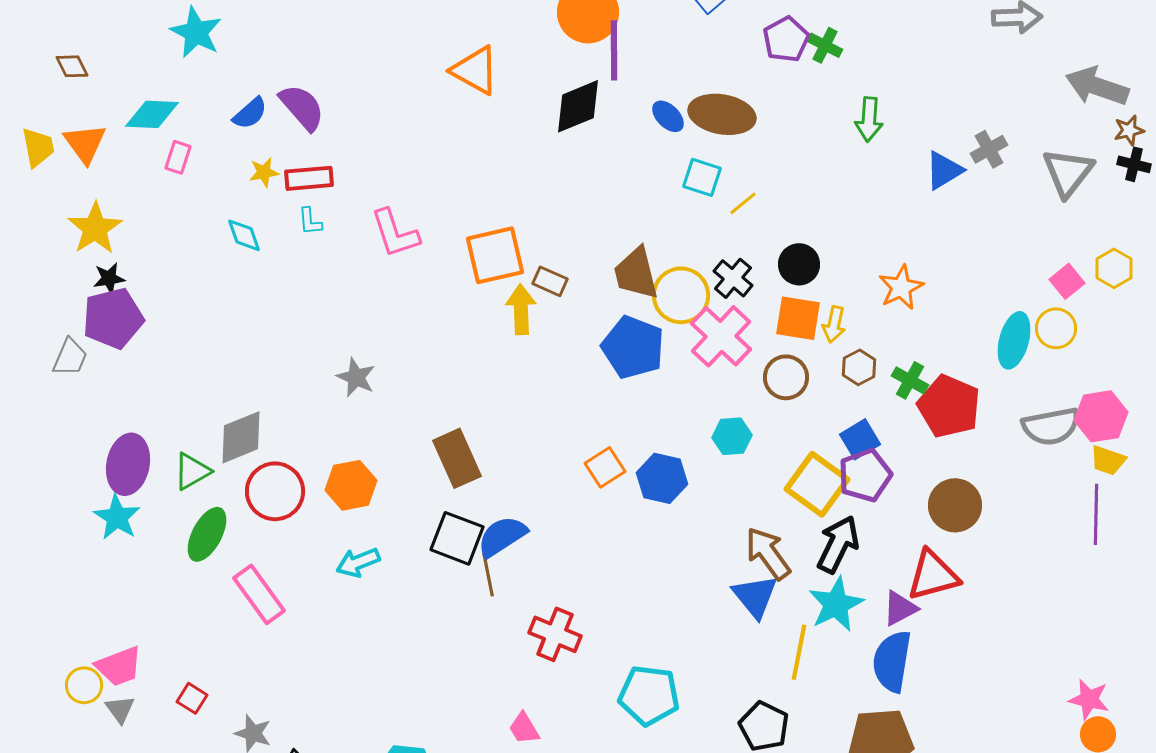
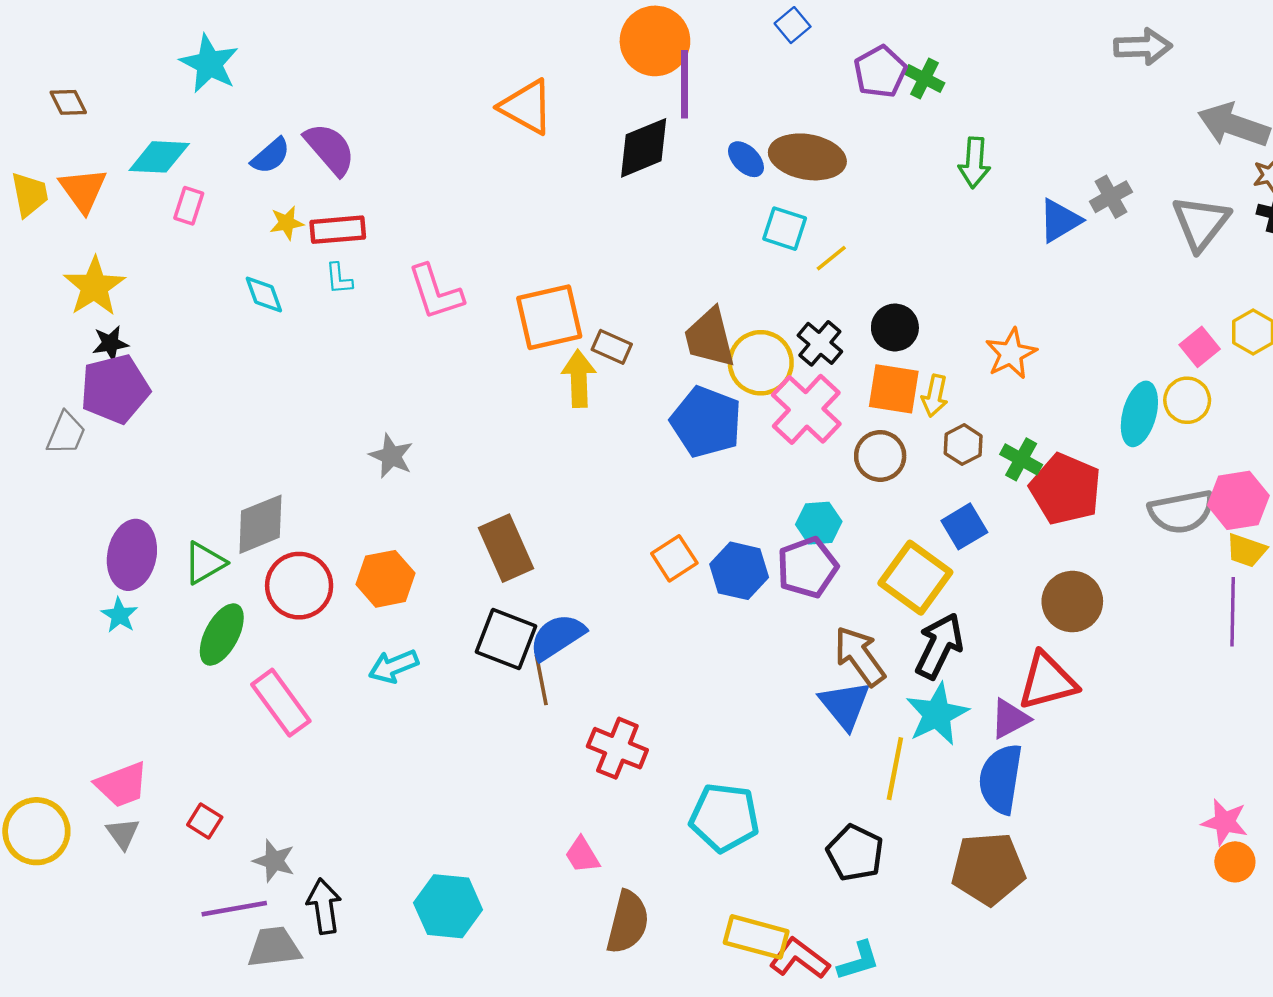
purple pentagon: (865, 475) -> (807, 567), moved
cyan star: (117, 517) -> (119, 615), size x0.7
yellow circle: (84, 685) -> (36, 831), moved, size x1.6

